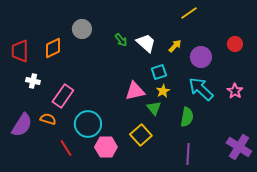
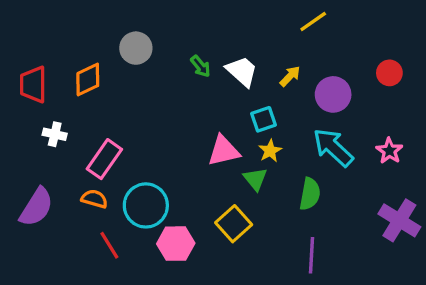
orange semicircle: (48, 119) -> (94, 199), moved
purple cross: (239, 147) -> (399, 220), moved

